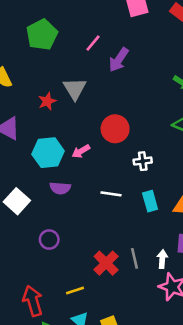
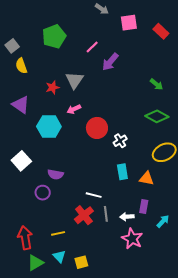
red circle: (115, 129) -> (97, 128), moved
pink arrow: (81, 151) -> (74, 109), moved
white cross: (143, 161) -> (120, 141), turned -32
purple semicircle: (60, 188) -> (55, 174), moved
white line: (111, 194) -> (94, 195), moved
white arrow: (162, 259) -> (127, 217), turned -104

